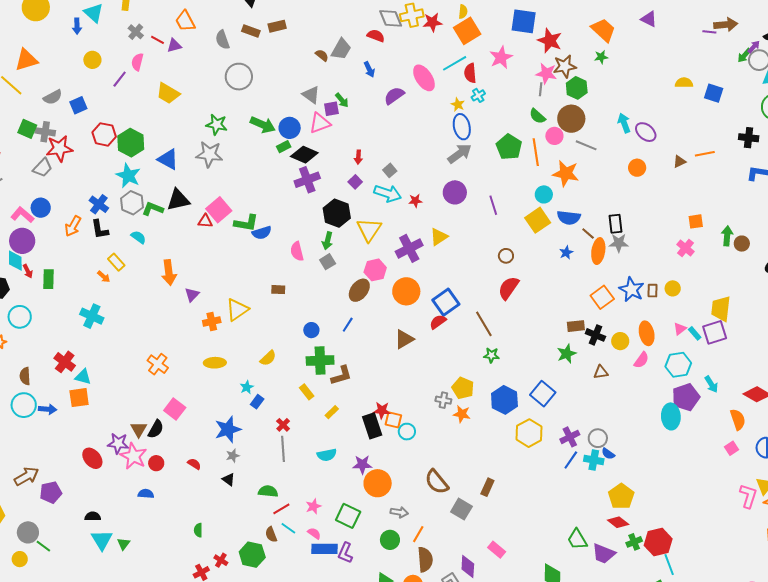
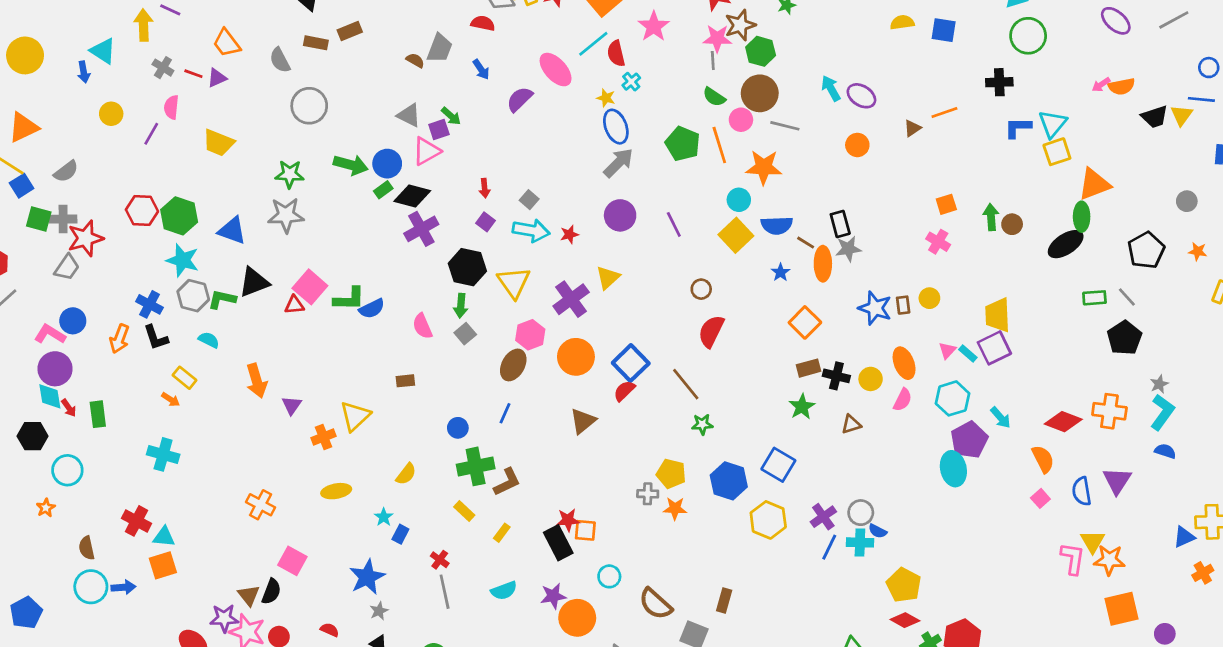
blue square: (78, 105) -> (22, 186), moved
orange square: (602, 297) -> (805, 322), moved
cyan circle: (407, 432) -> (609, 576), moved

